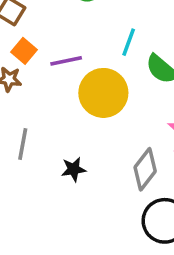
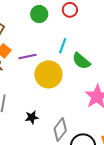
gray diamond: (145, 169) -> (60, 130), moved

